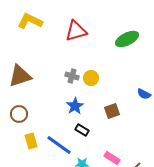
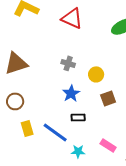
red triangle: (76, 31) -> (72, 18), turned 40
yellow circle: (91, 78) -> (96, 74), moved
black rectangle: (82, 130) -> (78, 117), turned -32

